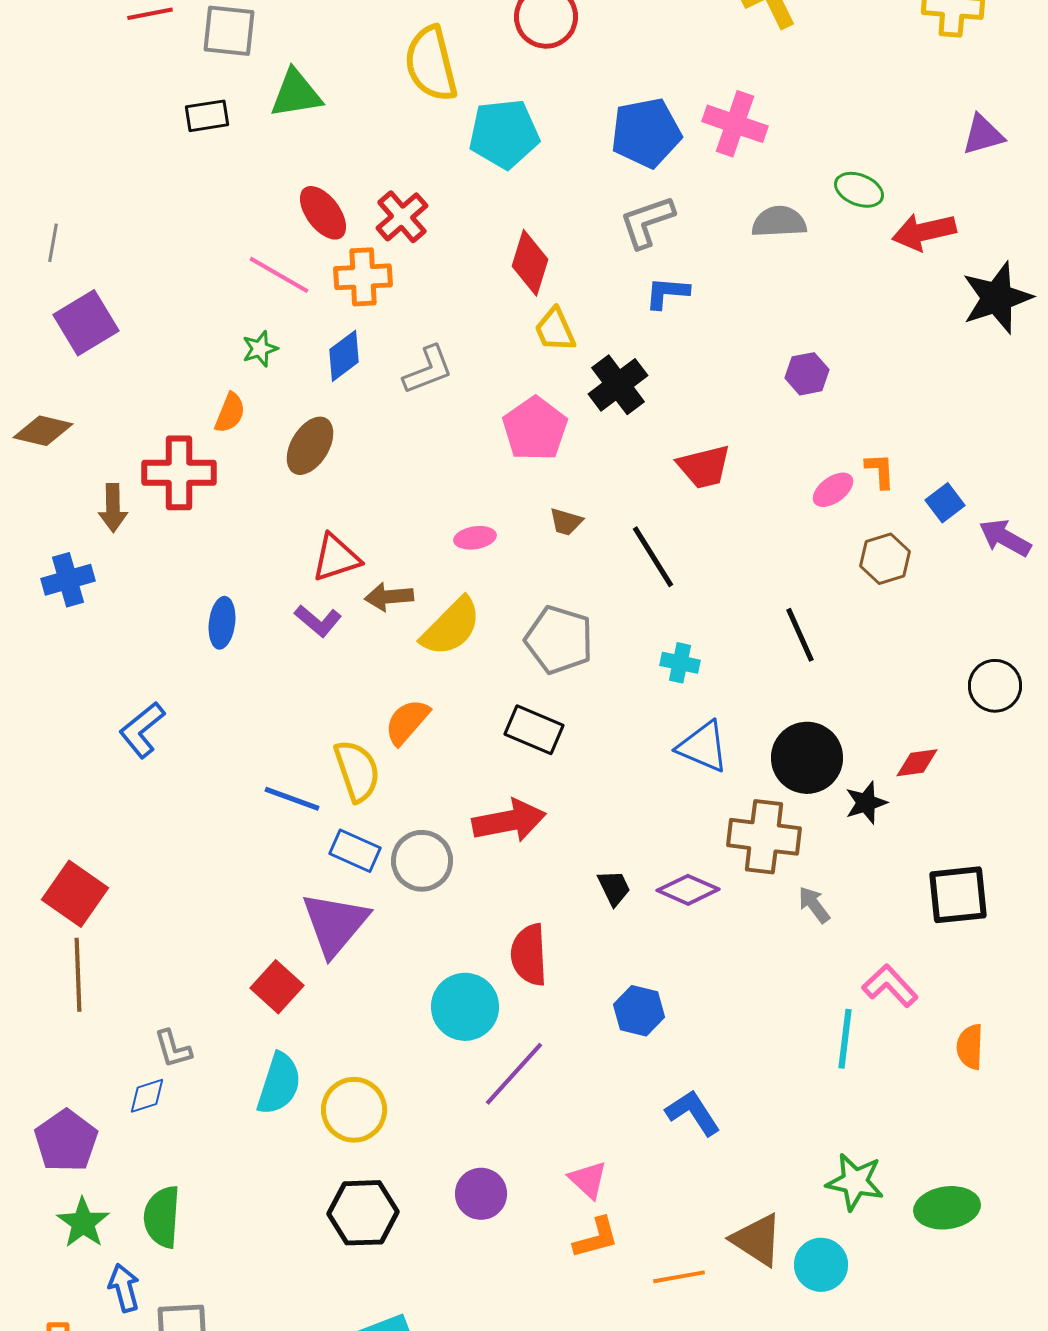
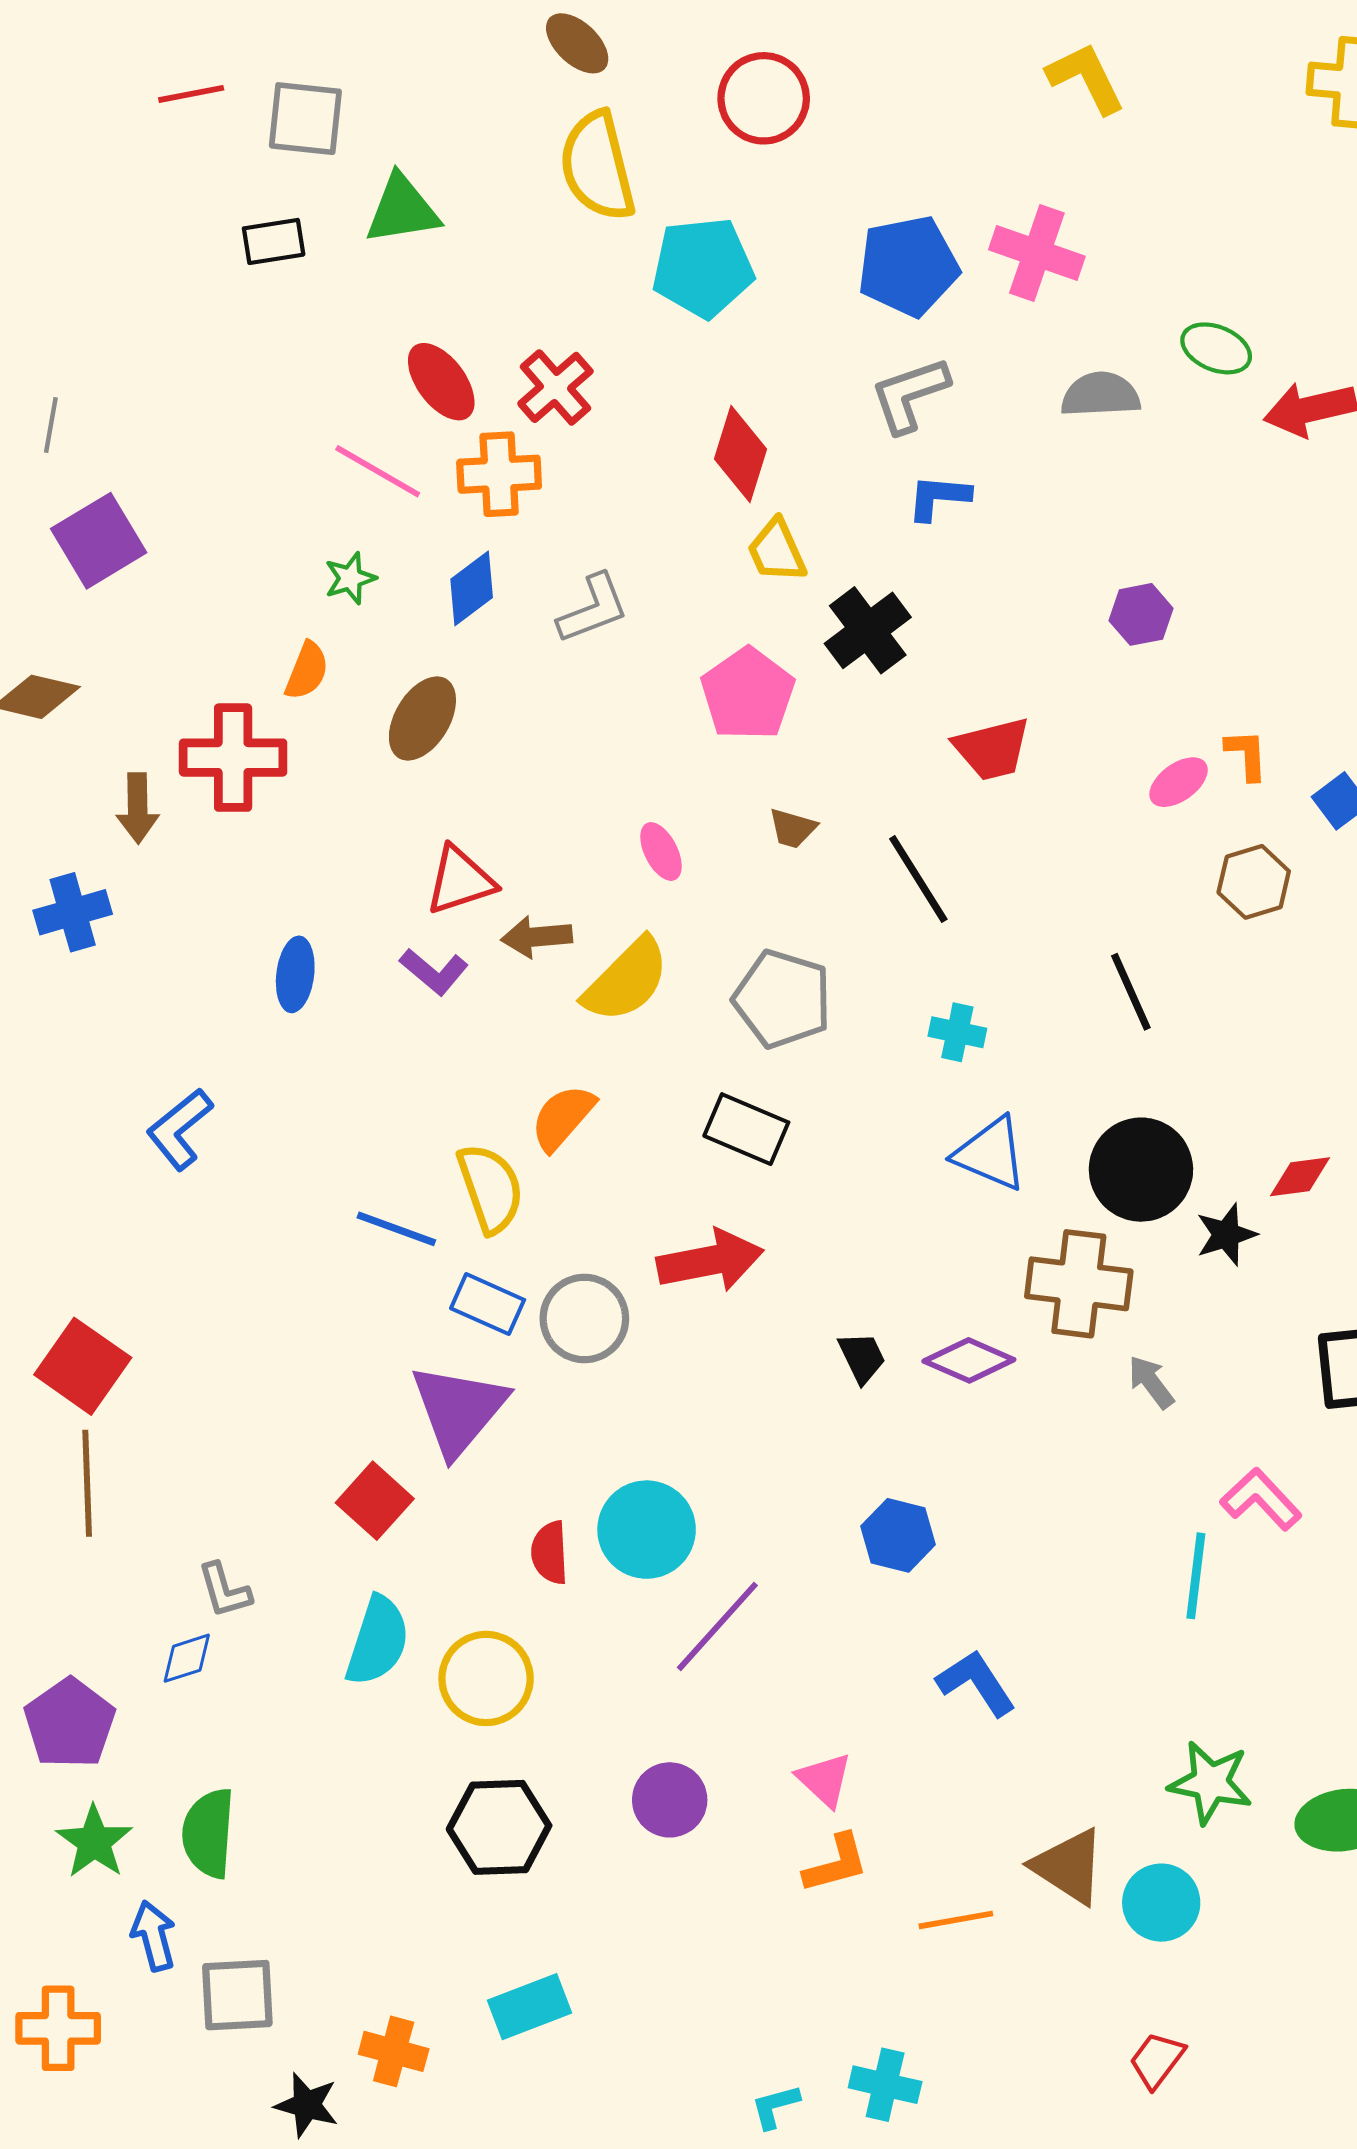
pink ellipse: (475, 538) -> (661, 852), turned 72
red semicircle: (529, 955) -> (550, 1553), moved, size x0.7

